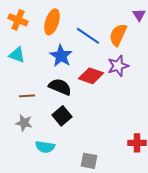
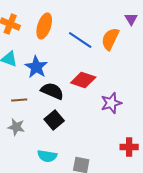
blue star: (61, 56) -> (36, 67), moved
purple star: (118, 66) -> (111, 103), moved
cyan semicircle: (45, 147) -> (47, 156), moved

